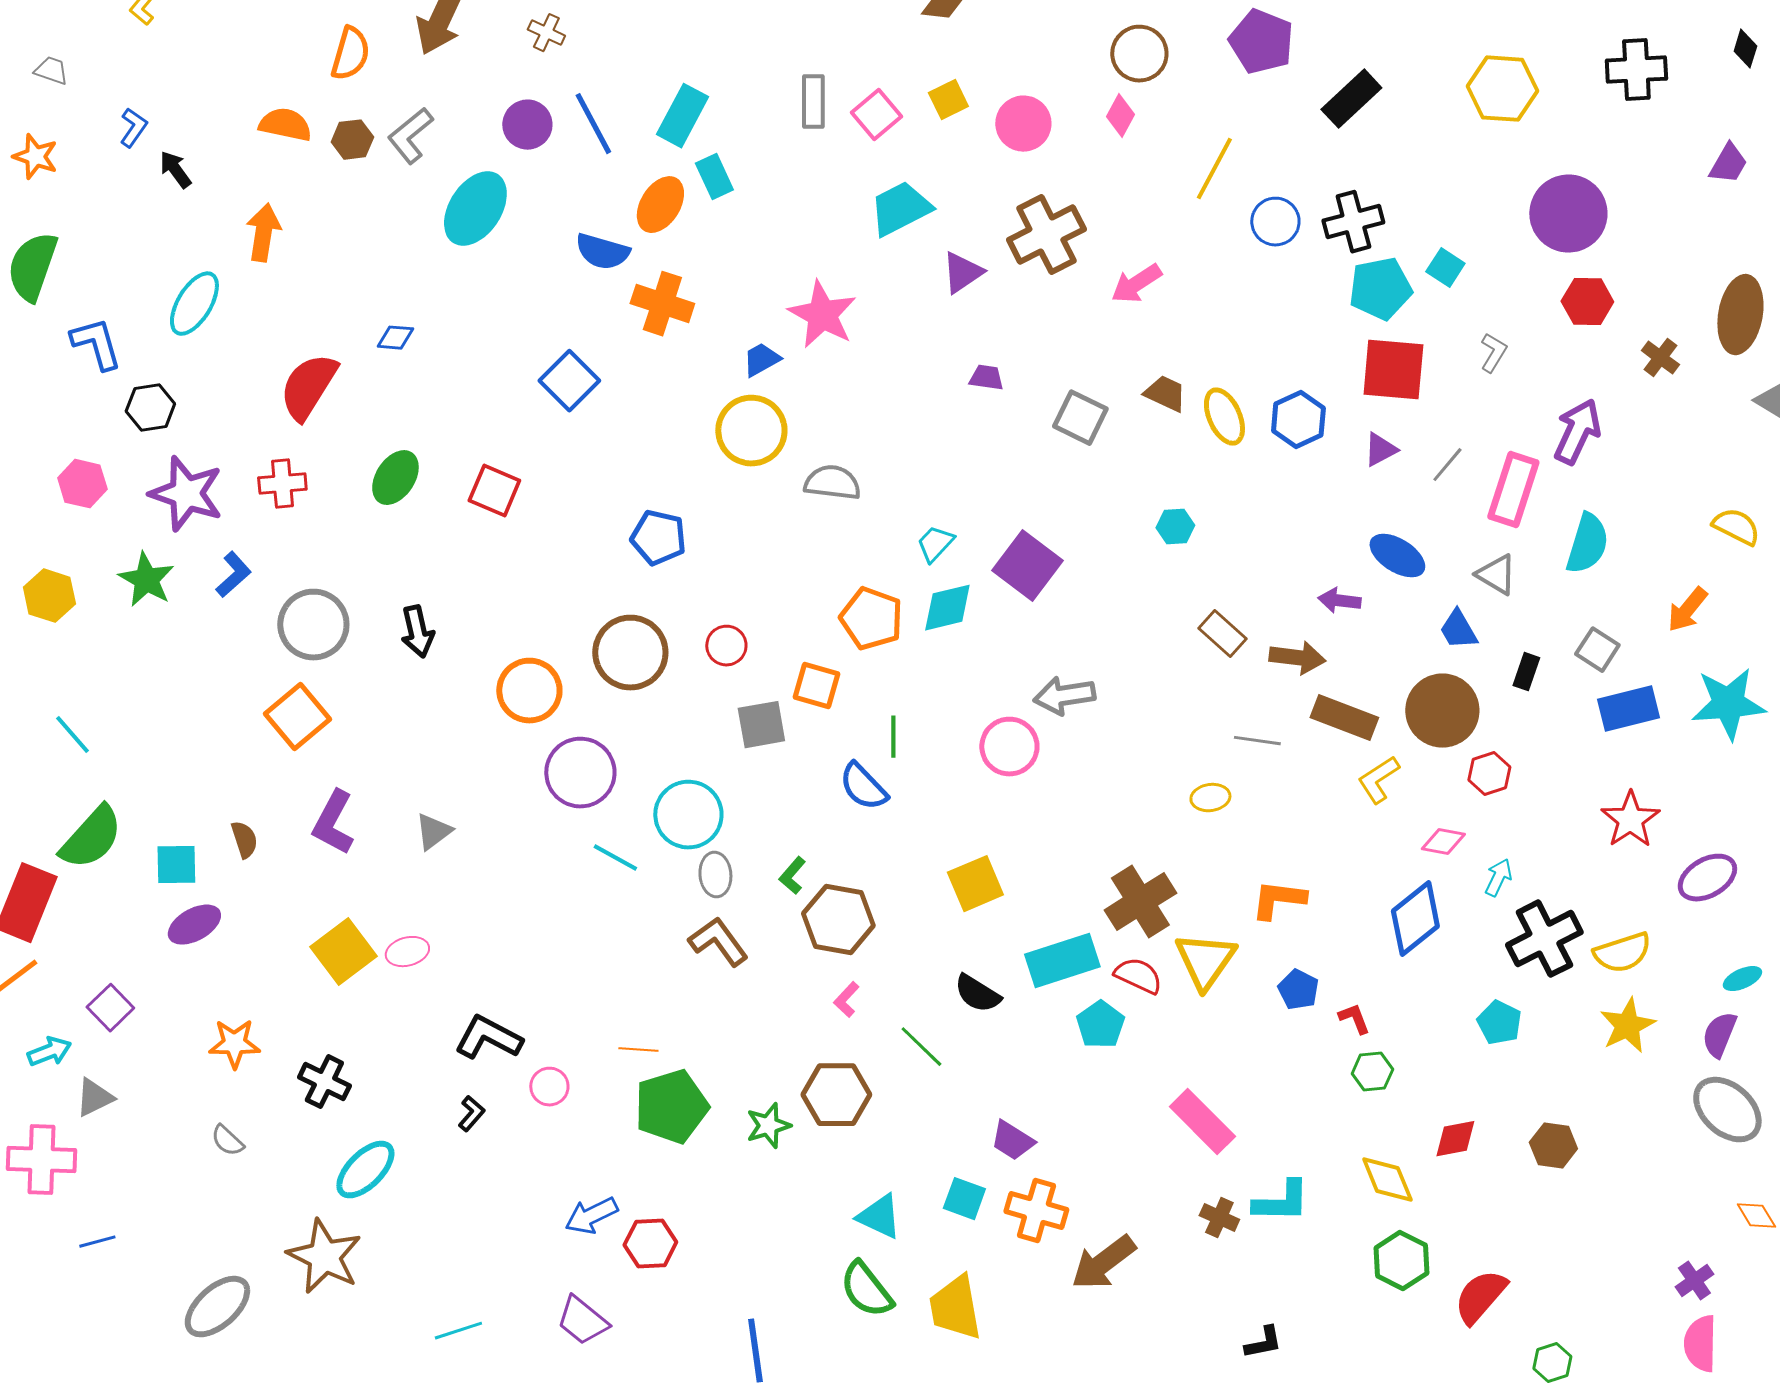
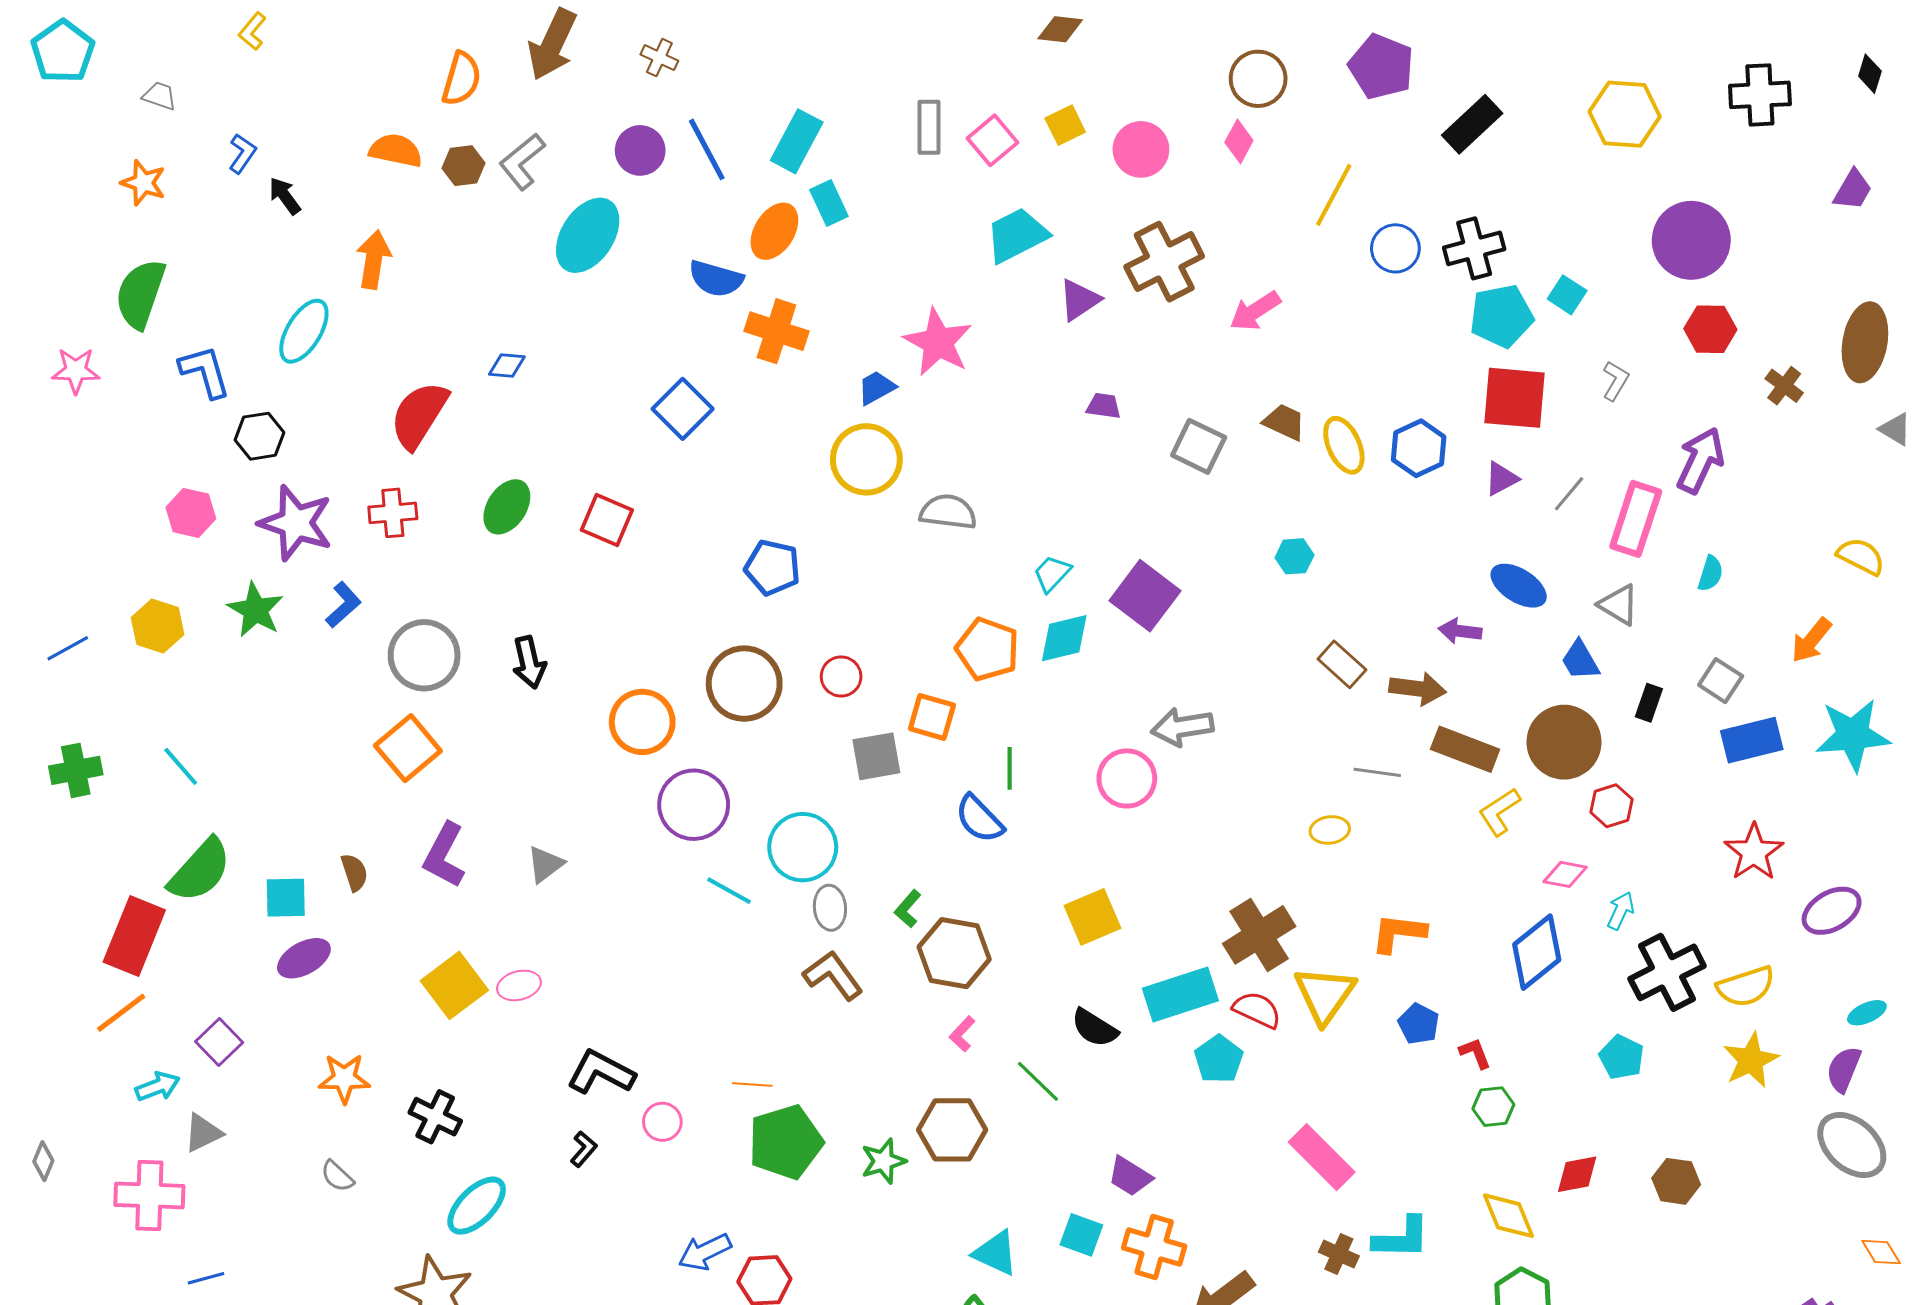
cyan semicircle: (1587, 544) -> (1710, 574), size x0.6

